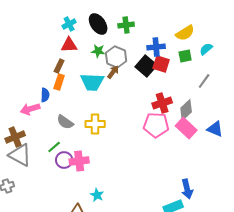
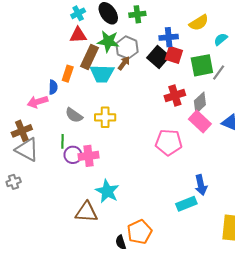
green star: (98, 51) -> (108, 41), size x1.5
green square: (185, 56) -> (202, 65), moved, size x1.6
brown rectangle: (59, 66) -> (90, 57), moved, size x1.6
pink pentagon: (156, 125) -> (169, 142), moved
green line: (54, 147) -> (62, 141), turned -48
cyan star: (97, 195) -> (107, 191), size x1.6

